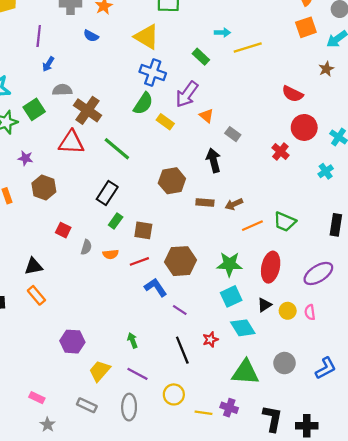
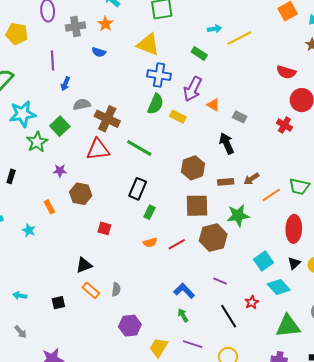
brown square: (143, 230) -> (197, 206), moved, size x1.4
gray semicircle: (86, 247) -> (116, 289), moved
green star: (229, 264) -> (238, 215), moved
blue L-shape: (156, 287) -> (184, 291), moved

